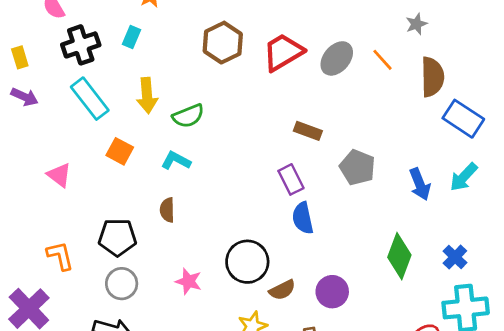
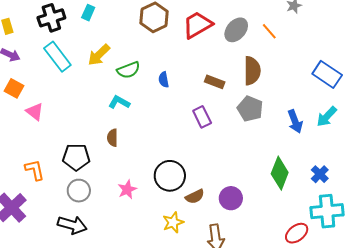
brown semicircle: (432, 77) -> (252, 71), moved
yellow arrow: (147, 95) -> (99, 55), turned 50
orange square: (120, 151) -> (14, 88), moved
blue semicircle: (303, 218) -> (164, 80), moved, size x0.7
pink star: (189, 281) -> (127, 189), turned 30

